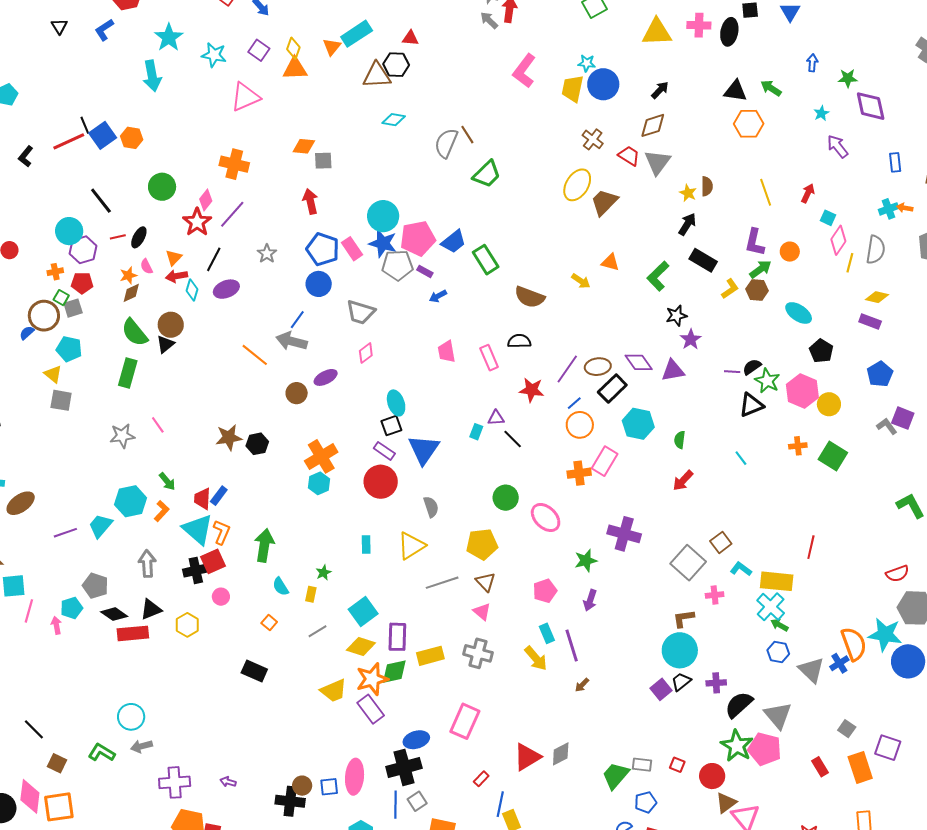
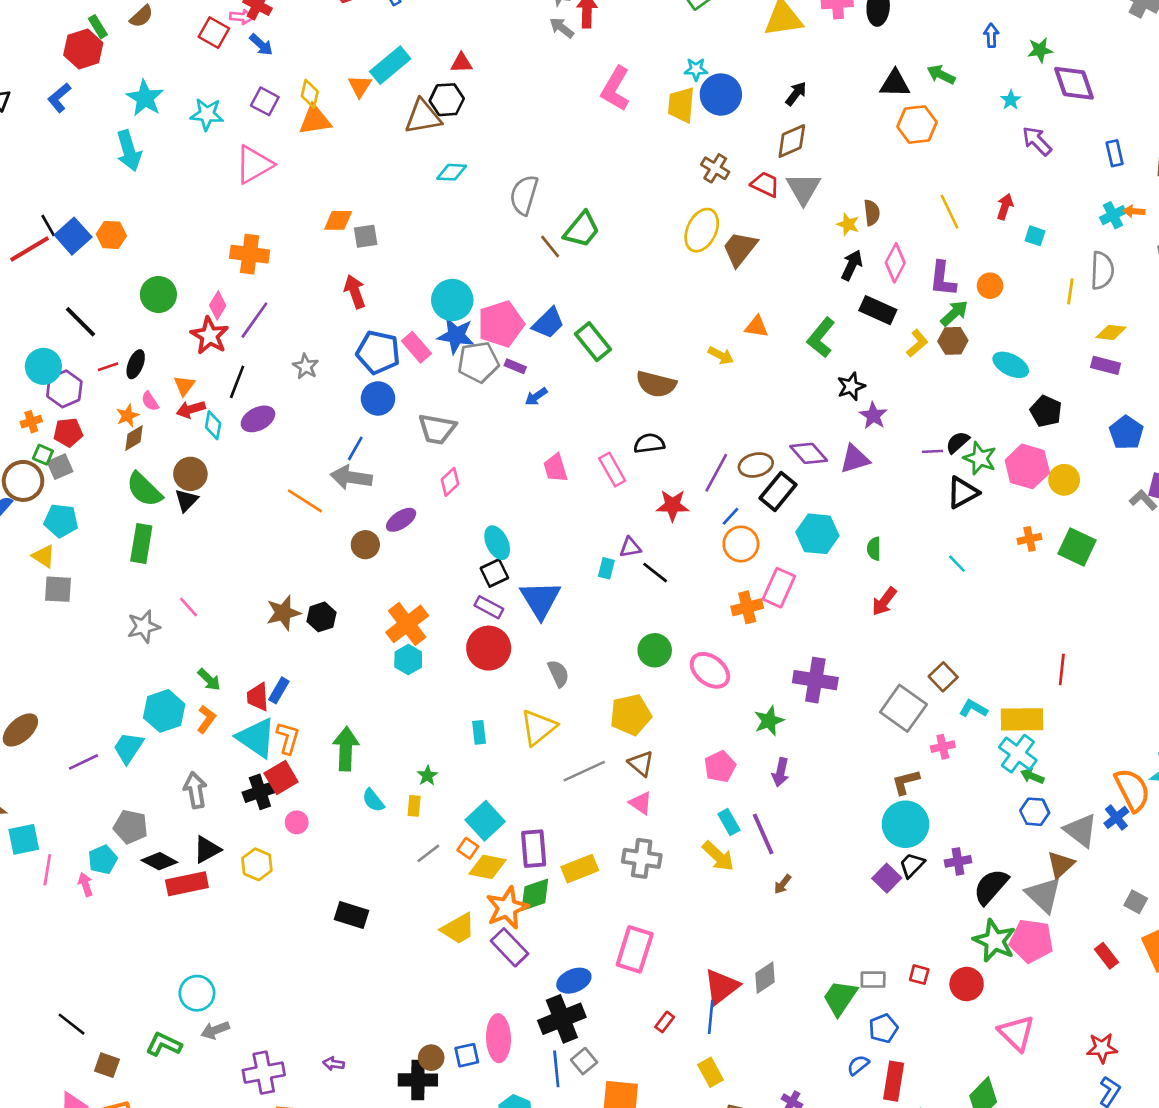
brown line: (467, 135) -> (550, 246), moved
pink diamond: (838, 240) -> (895, 263), moved
orange square: (269, 622) -> (468, 848), moved
brown triangle: (726, 803) -> (1061, 865), moved
blue line: (500, 804) -> (711, 1017), moved

